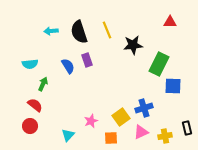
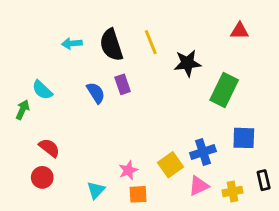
cyan semicircle: (30, 64) -> (42, 90), turned 49
green arrow: (43, 84) -> (23, 110), moved
blue square: (173, 86) -> (244, 138), moved
orange square: (111, 138) -> (138, 194), moved

